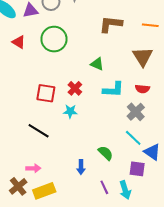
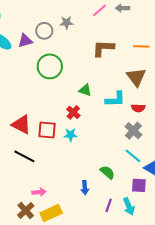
red triangle: (19, 42) -> (21, 125), moved, size x1.5
green triangle: (97, 64) -> (85, 90), moved
cyan L-shape: (113, 90) -> (115, 99), moved
red square: (46, 93) -> (47, 130), moved
black line: (39, 131) -> (24, 156), moved
purple line: (104, 187) -> (109, 205), turned 48

